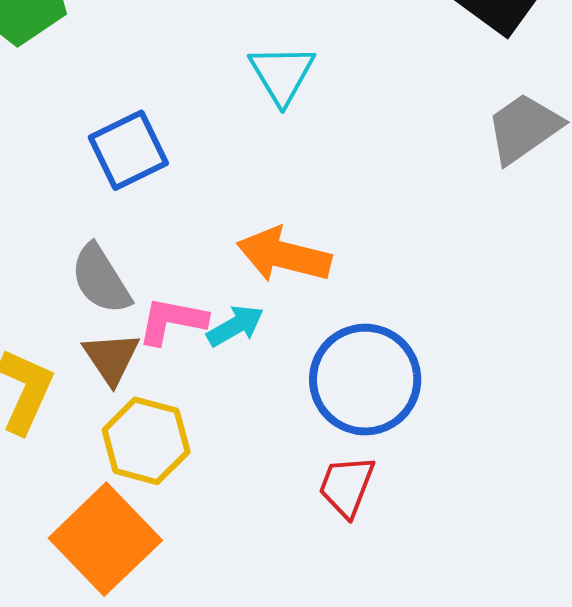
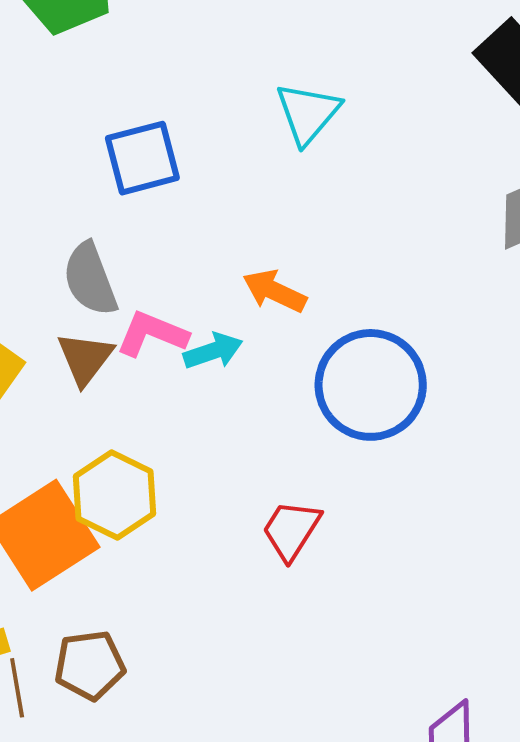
orange arrow: (284, 255) -> (275, 291), size x0.7
blue circle: (365, 380) -> (371, 385), moved
yellow hexagon: (146, 441) -> (115, 495), moved

